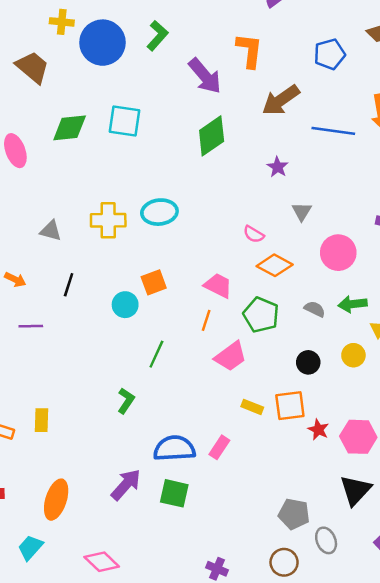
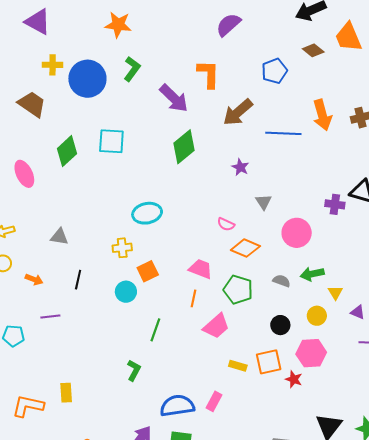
green diamond: (70, 128) -> (67, 151), turned -32
yellow cross: (108, 220) -> (122, 248), moved, size x0.7
pink hexagon: (358, 437) -> (311, 353), moved

